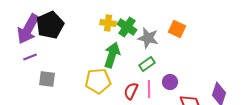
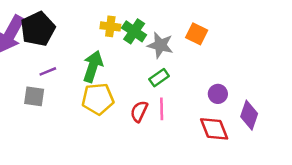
green arrow: (112, 55) -> (93, 66), moved
purple line: (30, 57) -> (48, 71), moved
purple circle: (170, 82) -> (218, 94), moved

